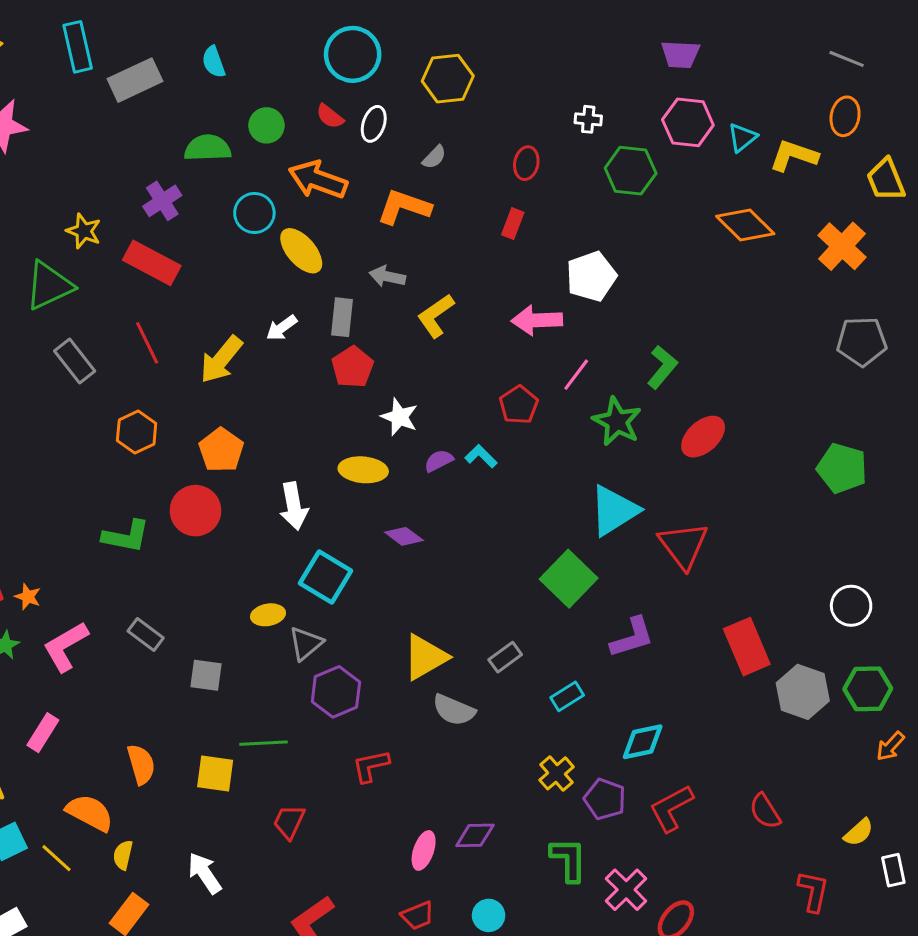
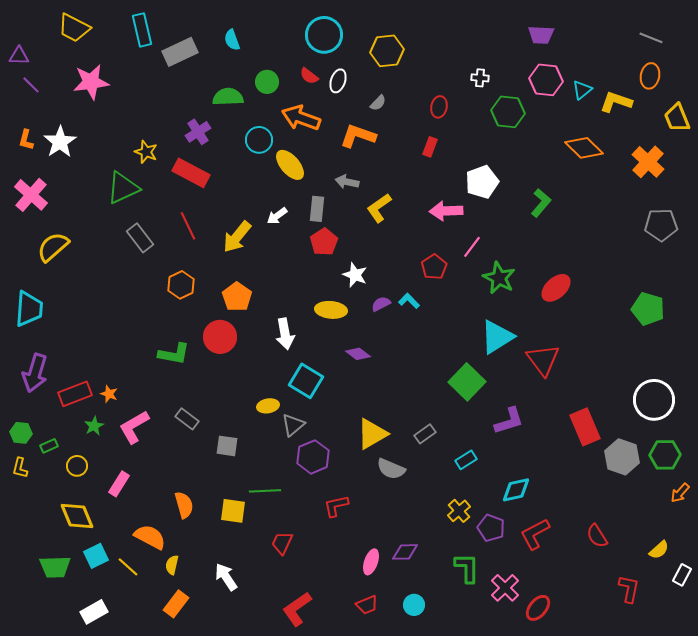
green L-shape: (662, 367) -> (541, 203), moved
white circle: (851, 606) -> (654, 400), size x1.5
white rectangle: (893, 870) -> (682, 575), turned 40

